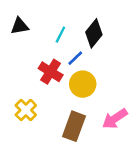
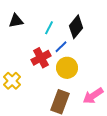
red cross: (51, 72) -> (41, 58), turned 30
yellow cross: (26, 110) -> (12, 81), moved

